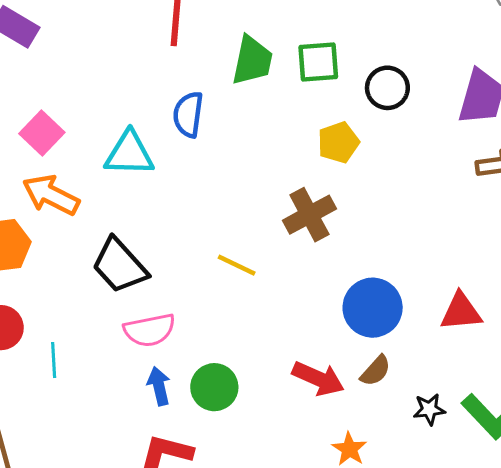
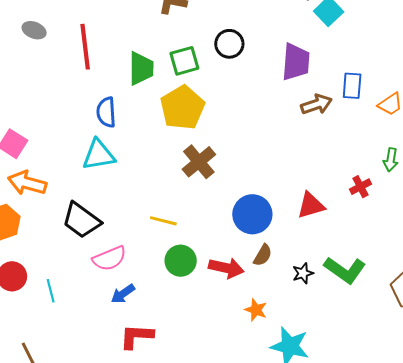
black circle: (387, 88) -> (229, 44), moved
yellow pentagon: (338, 143) -> (182, 108), moved, size x1.6
cyan triangle: (129, 154) -> (99, 155), moved
yellow line: (237, 265) -> (163, 221), moved
blue arrow: (159, 386) -> (123, 294), turned -100
green circle: (214, 387) -> (181, 261), moved

